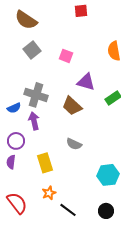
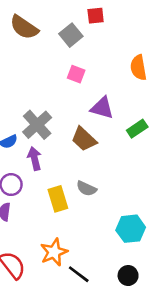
gray square: (32, 50) -> (71, 35), moved
gray cross: (36, 95) -> (37, 125), turned 30
yellow rectangle: (45, 163) -> (58, 199), moved
orange star: (49, 193) -> (54, 252), size x1.5

